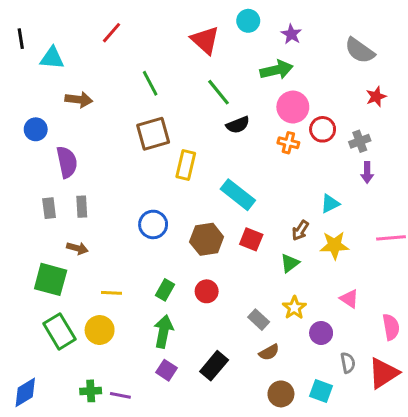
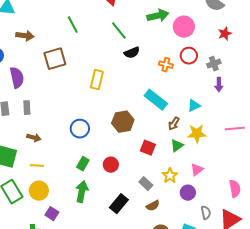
pink circle: (293, 107) -> (184, 27), moved
brown square: (153, 134) -> (55, 59), moved
cyan rectangle: (238, 195) -> (156, 100), moved
blue circle: (153, 224) -> (80, 129), moved
brown hexagon: (207, 239) -> (123, 122), moved
red square: (251, 239) -> (148, 148), moved
brown arrow: (77, 248) -> (34, 138), moved
green triangle: (290, 263) -> (177, 146), moved
yellow line: (111, 293) -> (37, 166), moved
pink triangle: (349, 299) -> (197, 170), moved, turned 48
black rectangle: (214, 366) -> (119, 204), moved
purple square: (166, 370) -> (52, 214), moved

